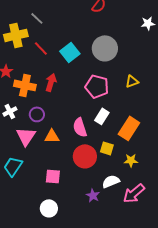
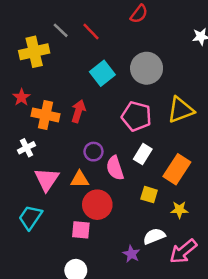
red line: (41, 48) -> (91, 32), moved
yellow triangle: (132, 81) -> (181, 110), size x1.6
purple circle: (37, 114) -> (93, 152), moved
red circle: (85, 156) -> (97, 205), moved

